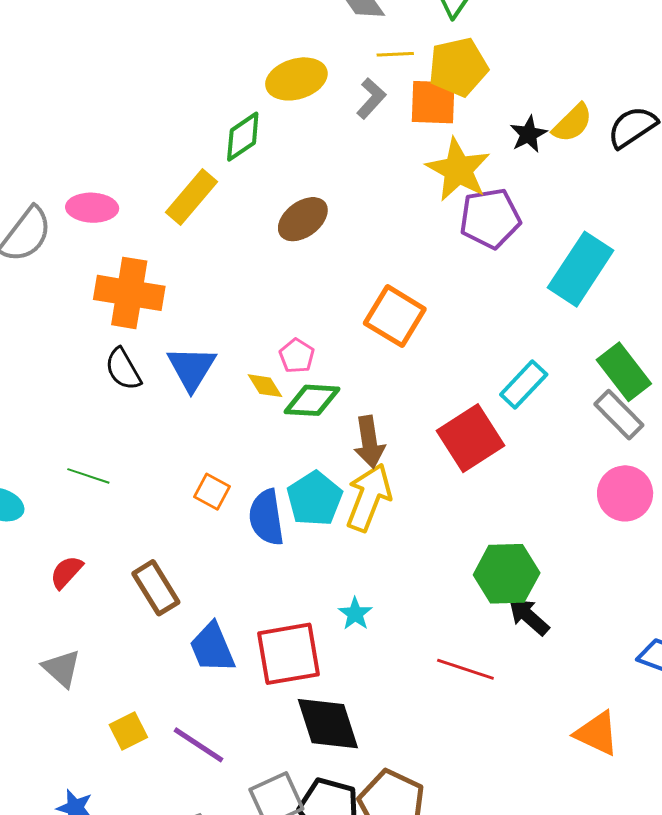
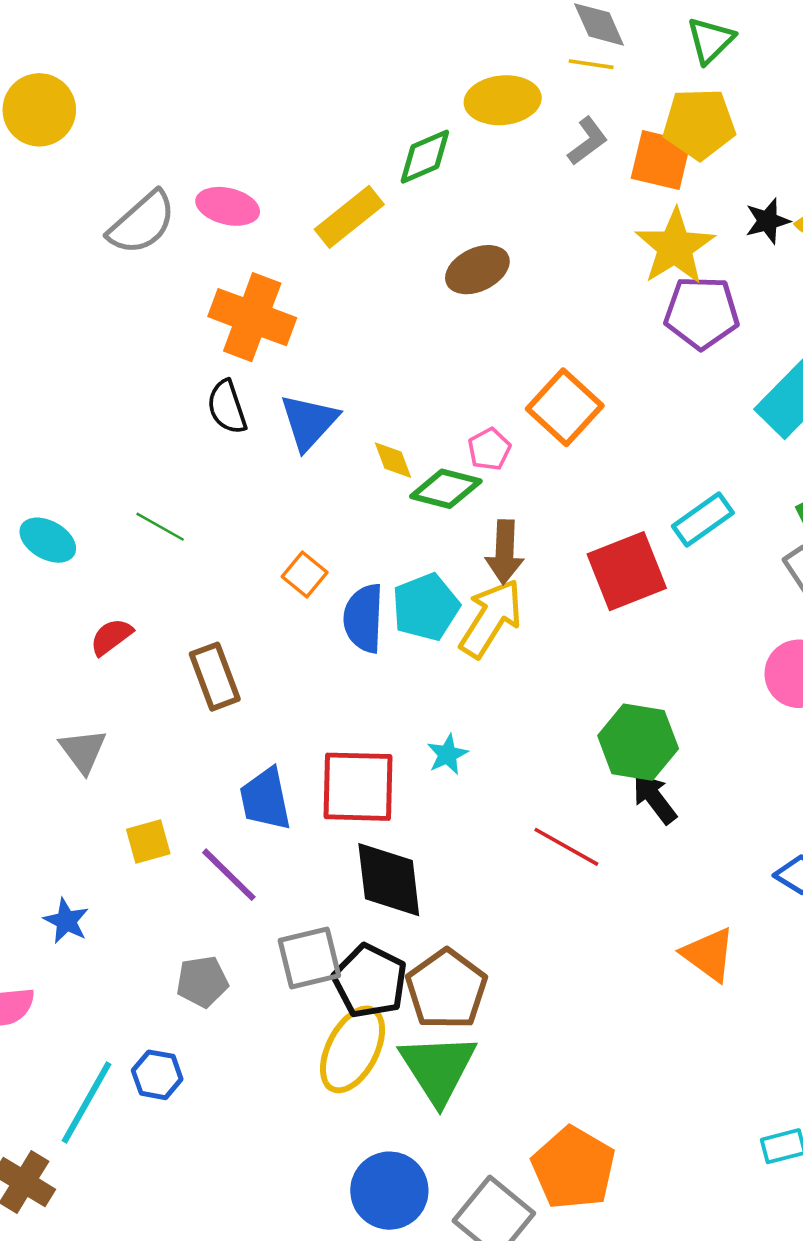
yellow line: (395, 54) -> (591, 64), moved
pink pentagon: (297, 356) -> (489, 449), moved
blue trapezoid: (212, 648) -> (265, 799), moved

